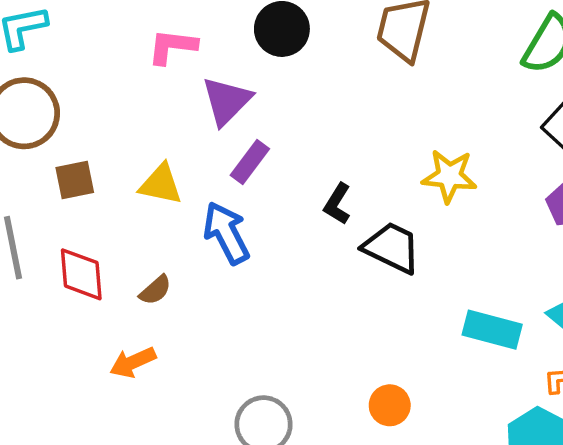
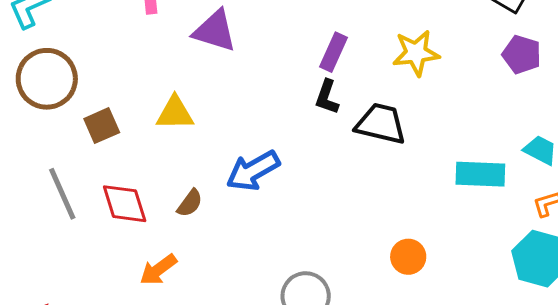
purple triangle: (227, 101) -> (215, 31), turned -45
purple rectangle: (250, 162) -> (334, 52), moved
blue arrow: (226, 233) -> (253, 171), moved, turned -80
orange arrow: (133, 362) -> (158, 270), moved

